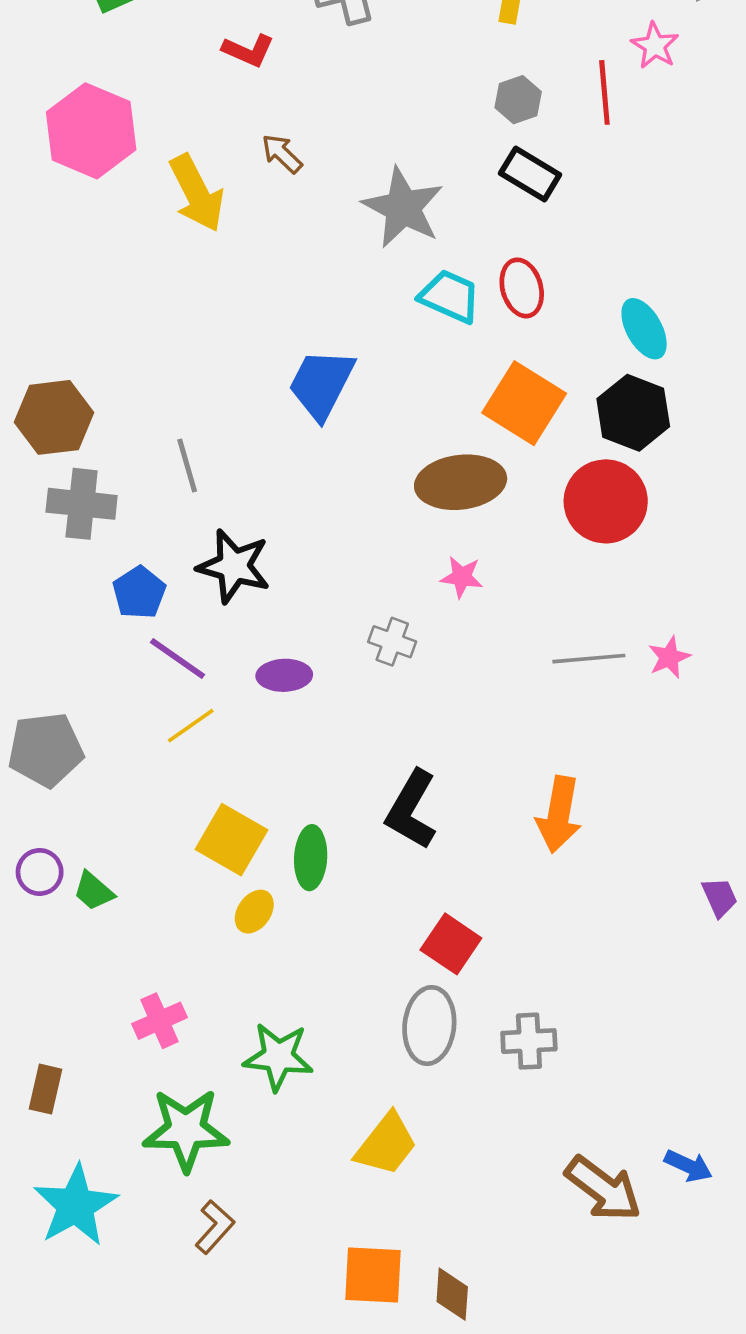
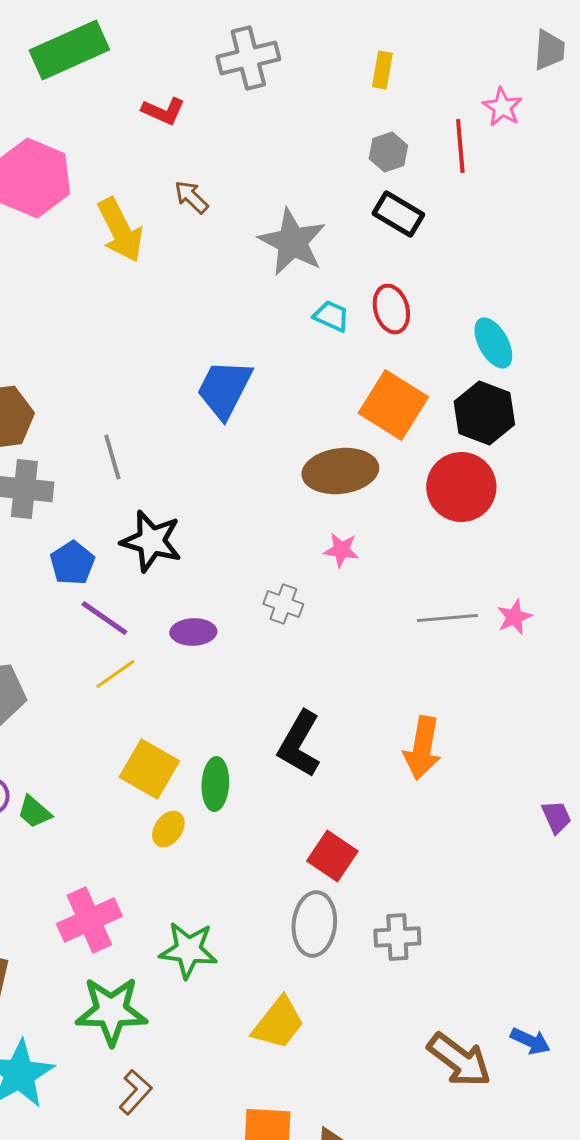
cyan trapezoid: (450, 296) -> (331, 316), size x0.7
pink cross: (160, 1021) -> (89, 920), size x1.4

